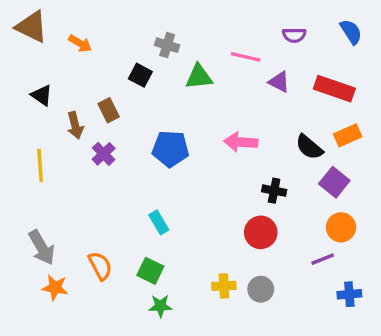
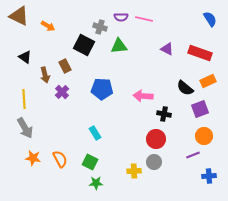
purple semicircle: (294, 35) -> (121, 17), moved
pink line: (246, 57) -> (144, 19), moved
black square: (140, 75) -> (84, 45), size x1.5
pink arrow: (241, 142) -> (143, 96), moved
purple square: (334, 182) -> (200, 109), turned 30
gray arrow: (42, 247) -> (25, 128), moved
orange star: (55, 288) -> (33, 158), moved
gray circle: (261, 289) -> (154, 162), moved

